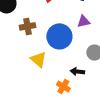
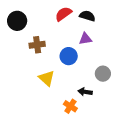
purple triangle: (83, 21) -> (85, 39), moved
blue circle: (59, 36) -> (69, 56), size x0.7

